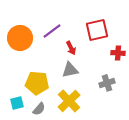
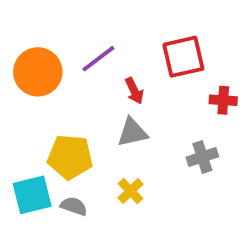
yellow cross: (69, 101) -> (131, 191), size x0.6
cyan square: (17, 103) -> (32, 195), size x1.5
gray semicircle: (39, 109) -> (74, 206), turned -112

